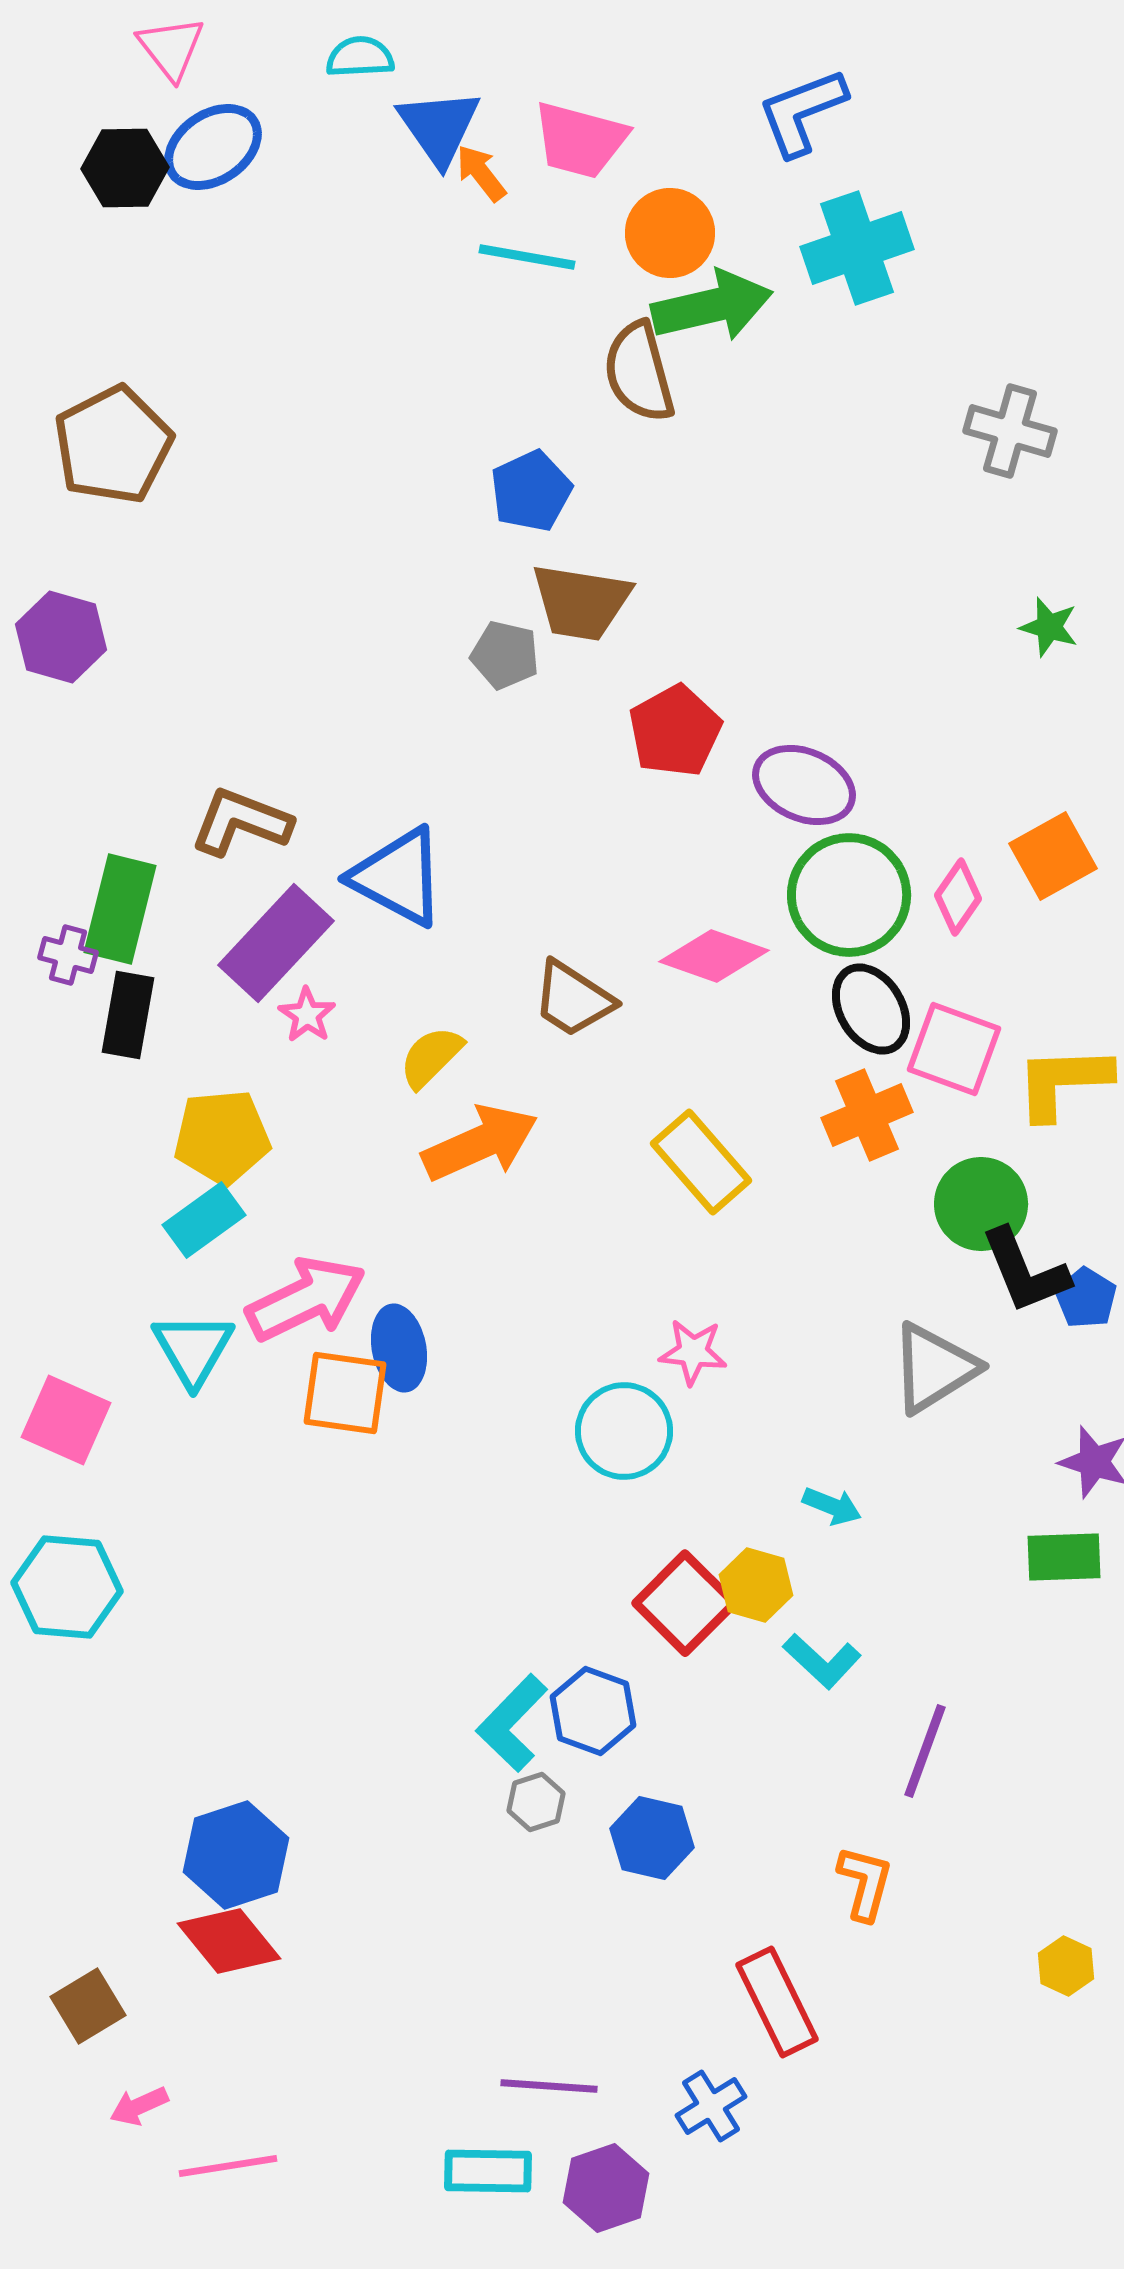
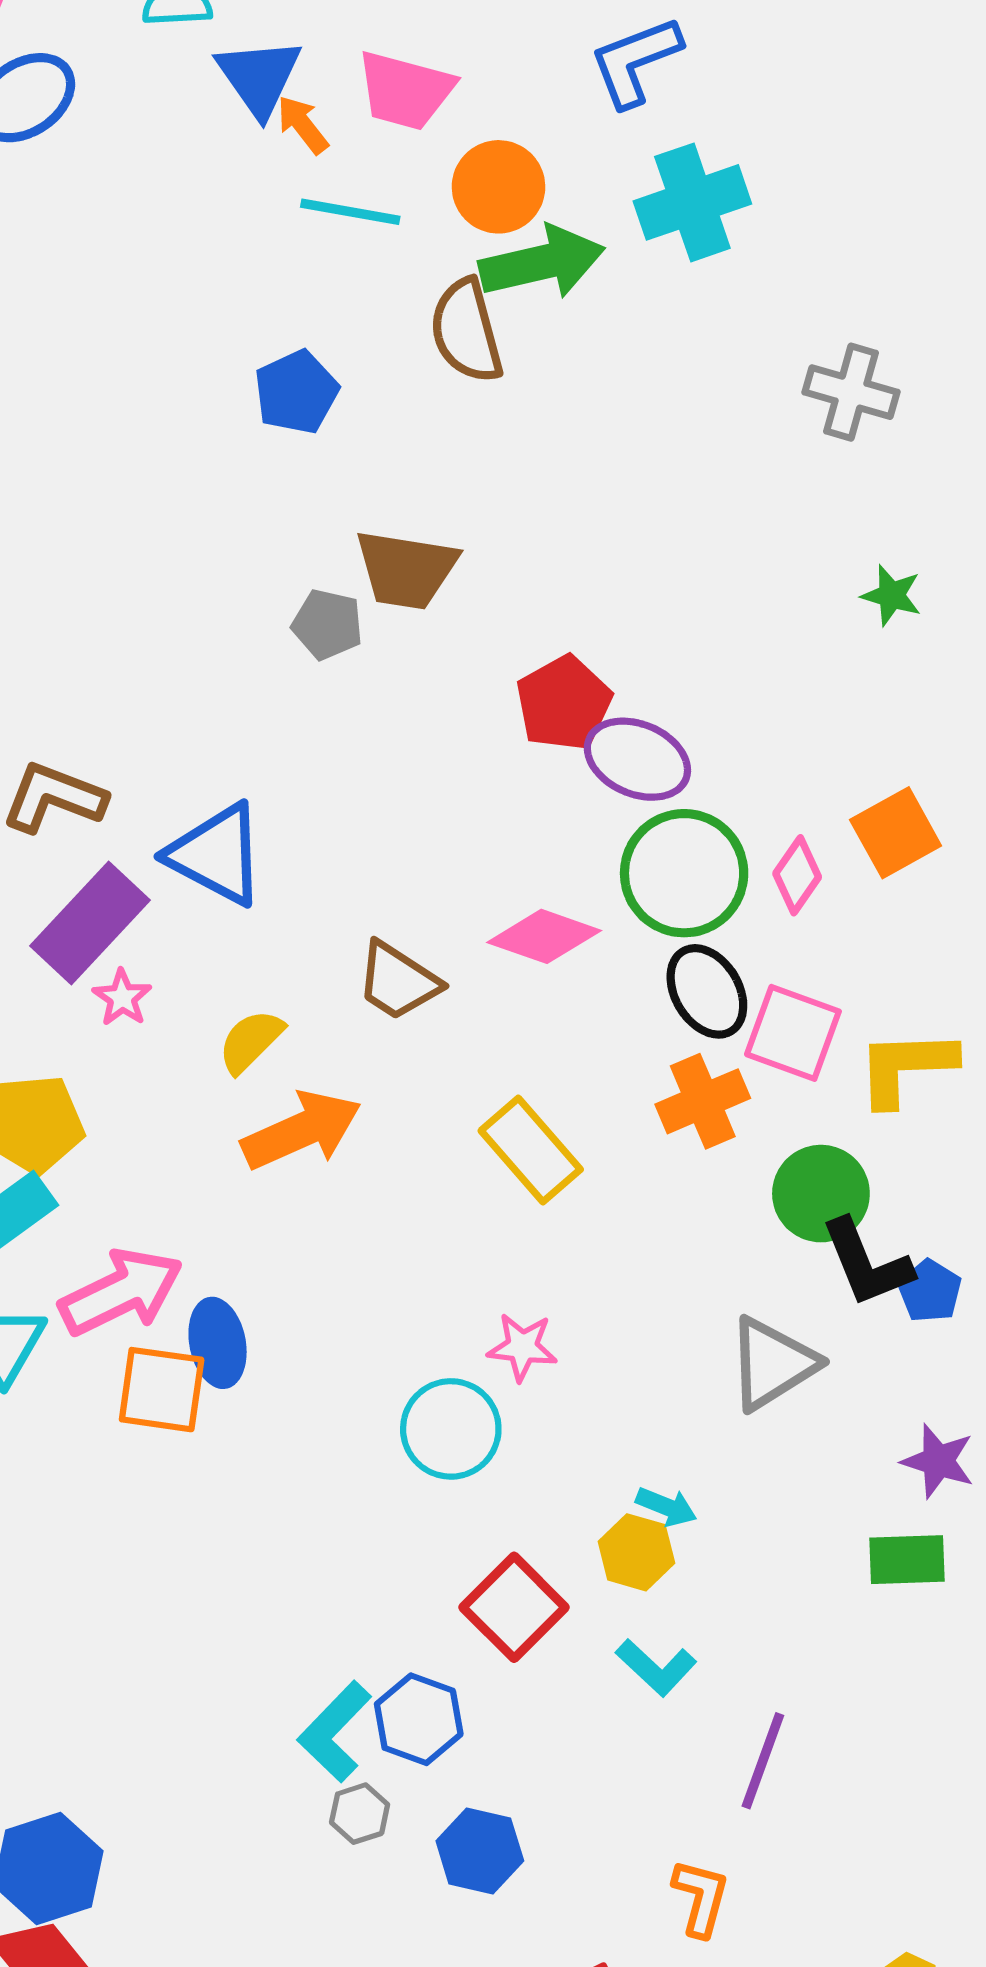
blue pentagon: (531, 491) -> (296, 392), moved
red pentagon: (675, 731) -> (564, 703), moved
yellow hexagon: (756, 1585) -> (636, 1552), moved

